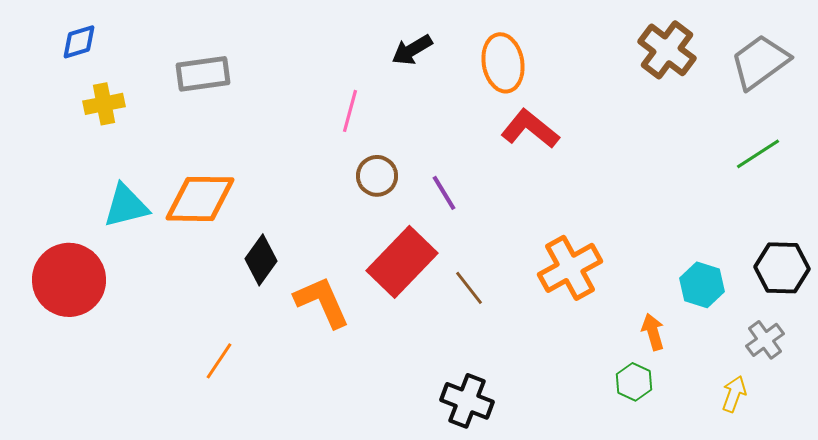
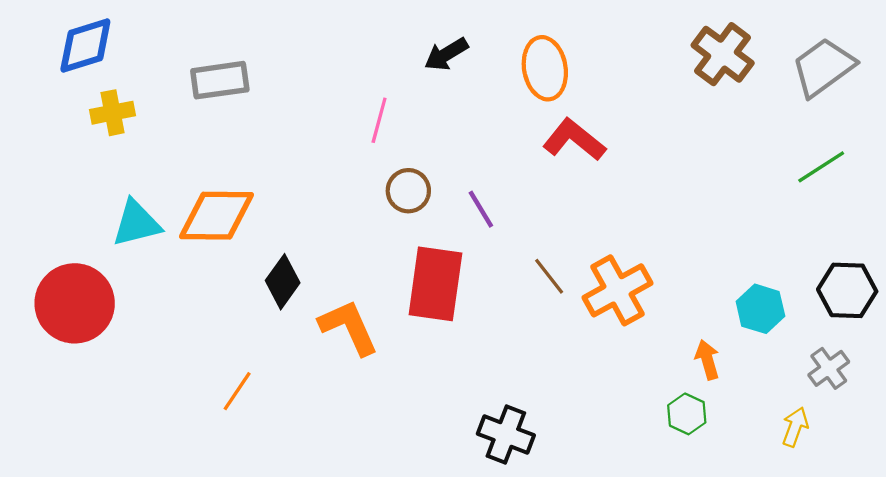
blue diamond: (79, 42) -> (85, 46), size x1.5
red rectangle: (402, 262) -> (435, 284), turned -36
brown line: (469, 288) -> (549, 276), moved

